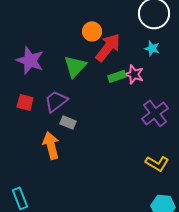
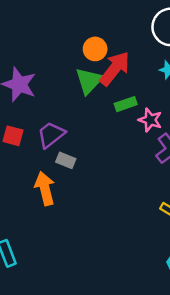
green triangle: (75, 66) -> (89, 81), moved
pink star: (134, 74) -> (150, 120), moved

